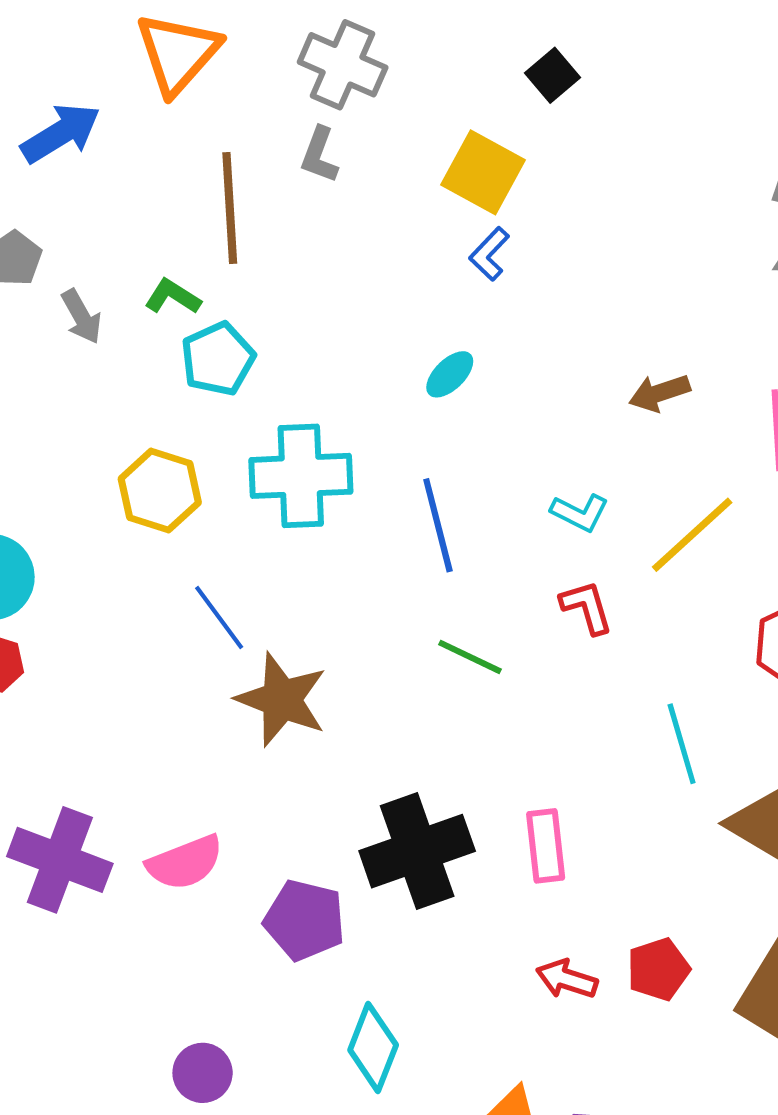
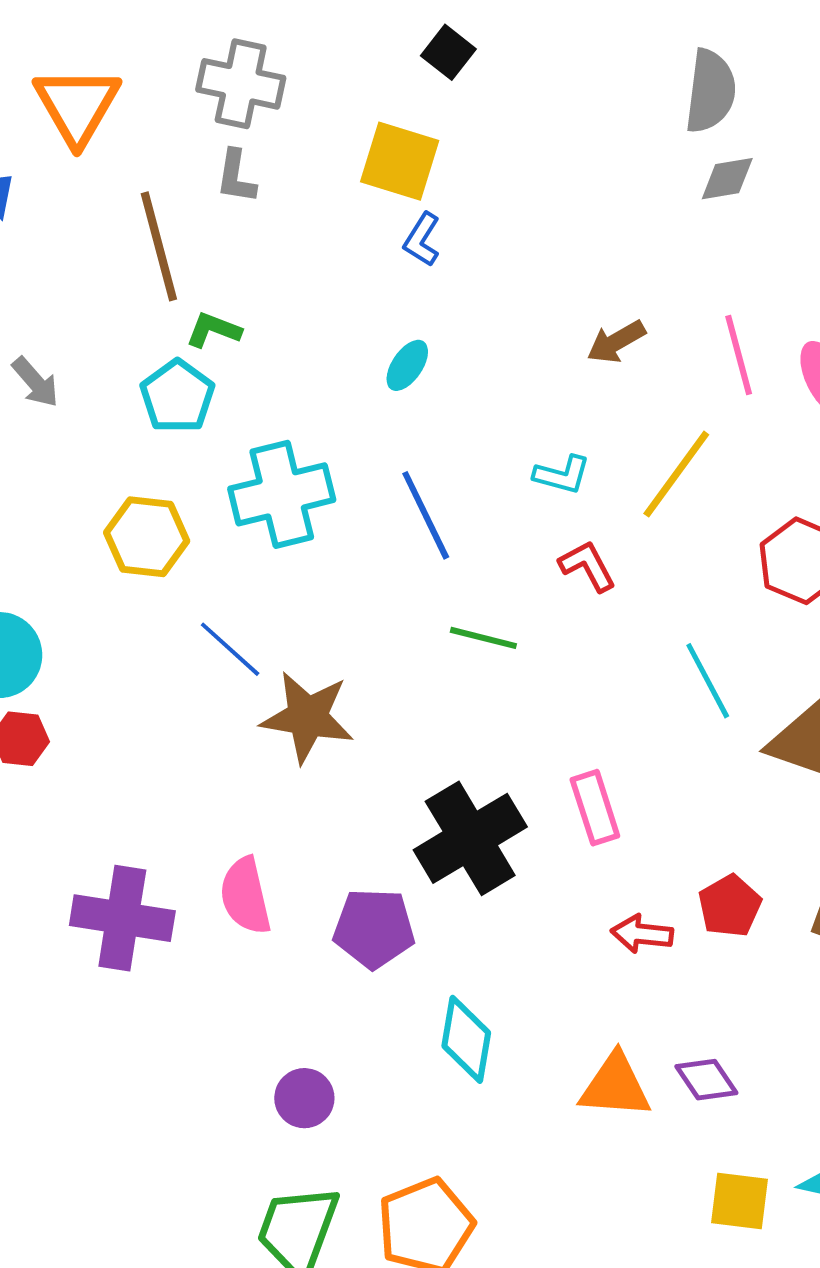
green L-shape: (173, 297) -> (213, 330), moved
pink semicircle: (185, 863) -> (245, 896), turned 110

